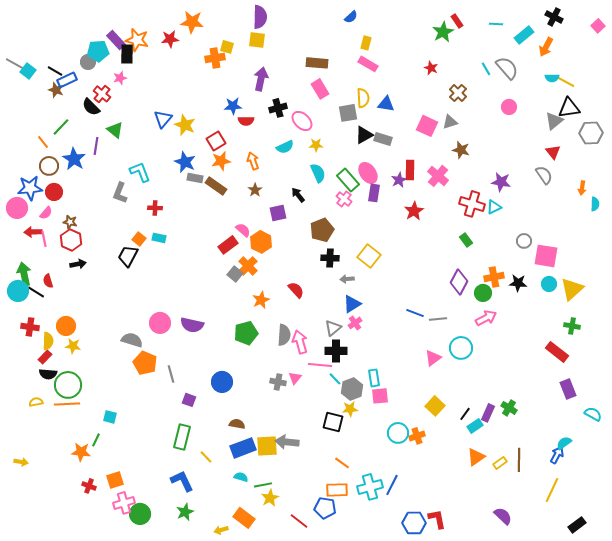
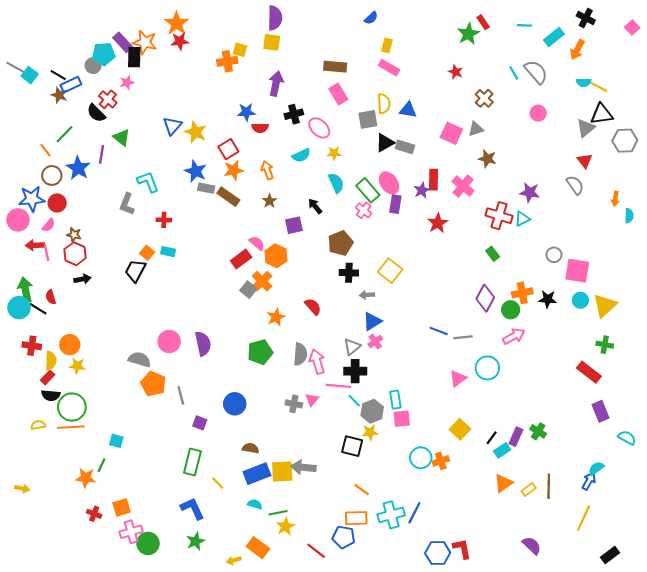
orange star: (192, 22) -> (177, 23), moved, turned 30
purple semicircle: (192, 325) -> (203, 344), turned -115

